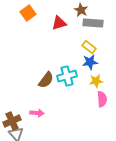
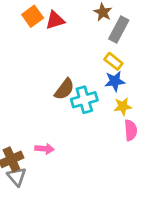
red triangle: (59, 23) -> (55, 20), moved
gray rectangle: (93, 23) -> (119, 30), turned -66
brown semicircle: (46, 80) -> (64, 89), moved

